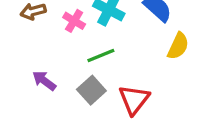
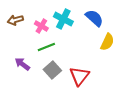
green line: (101, 55) -> (46, 47), moved

